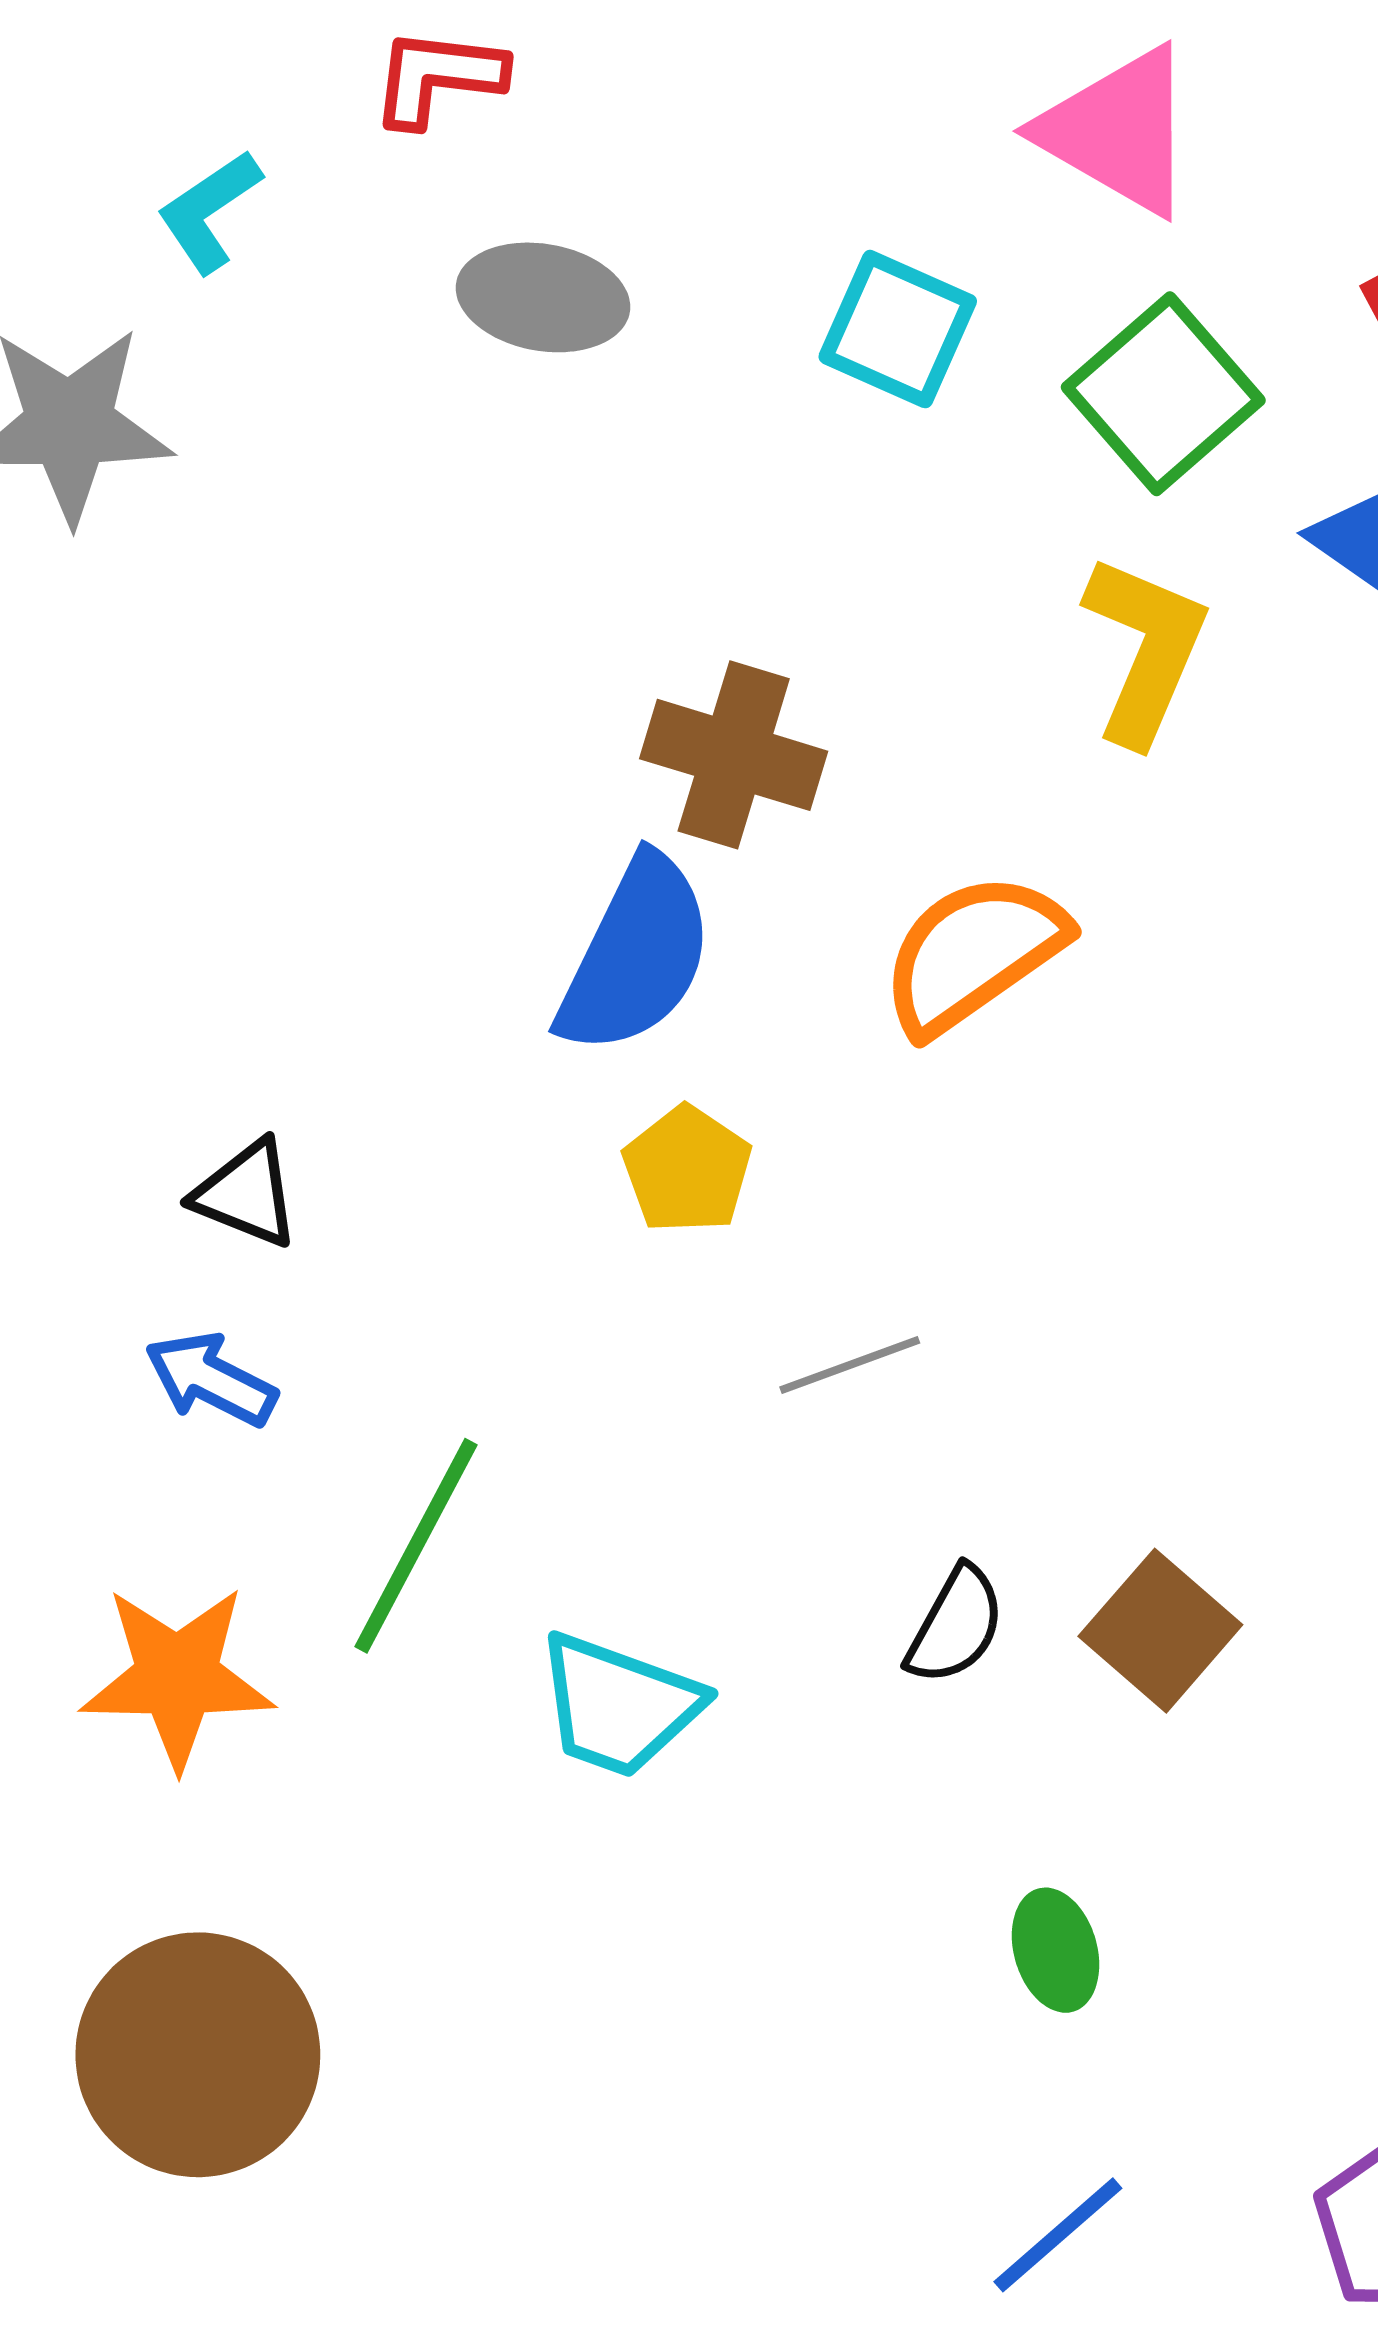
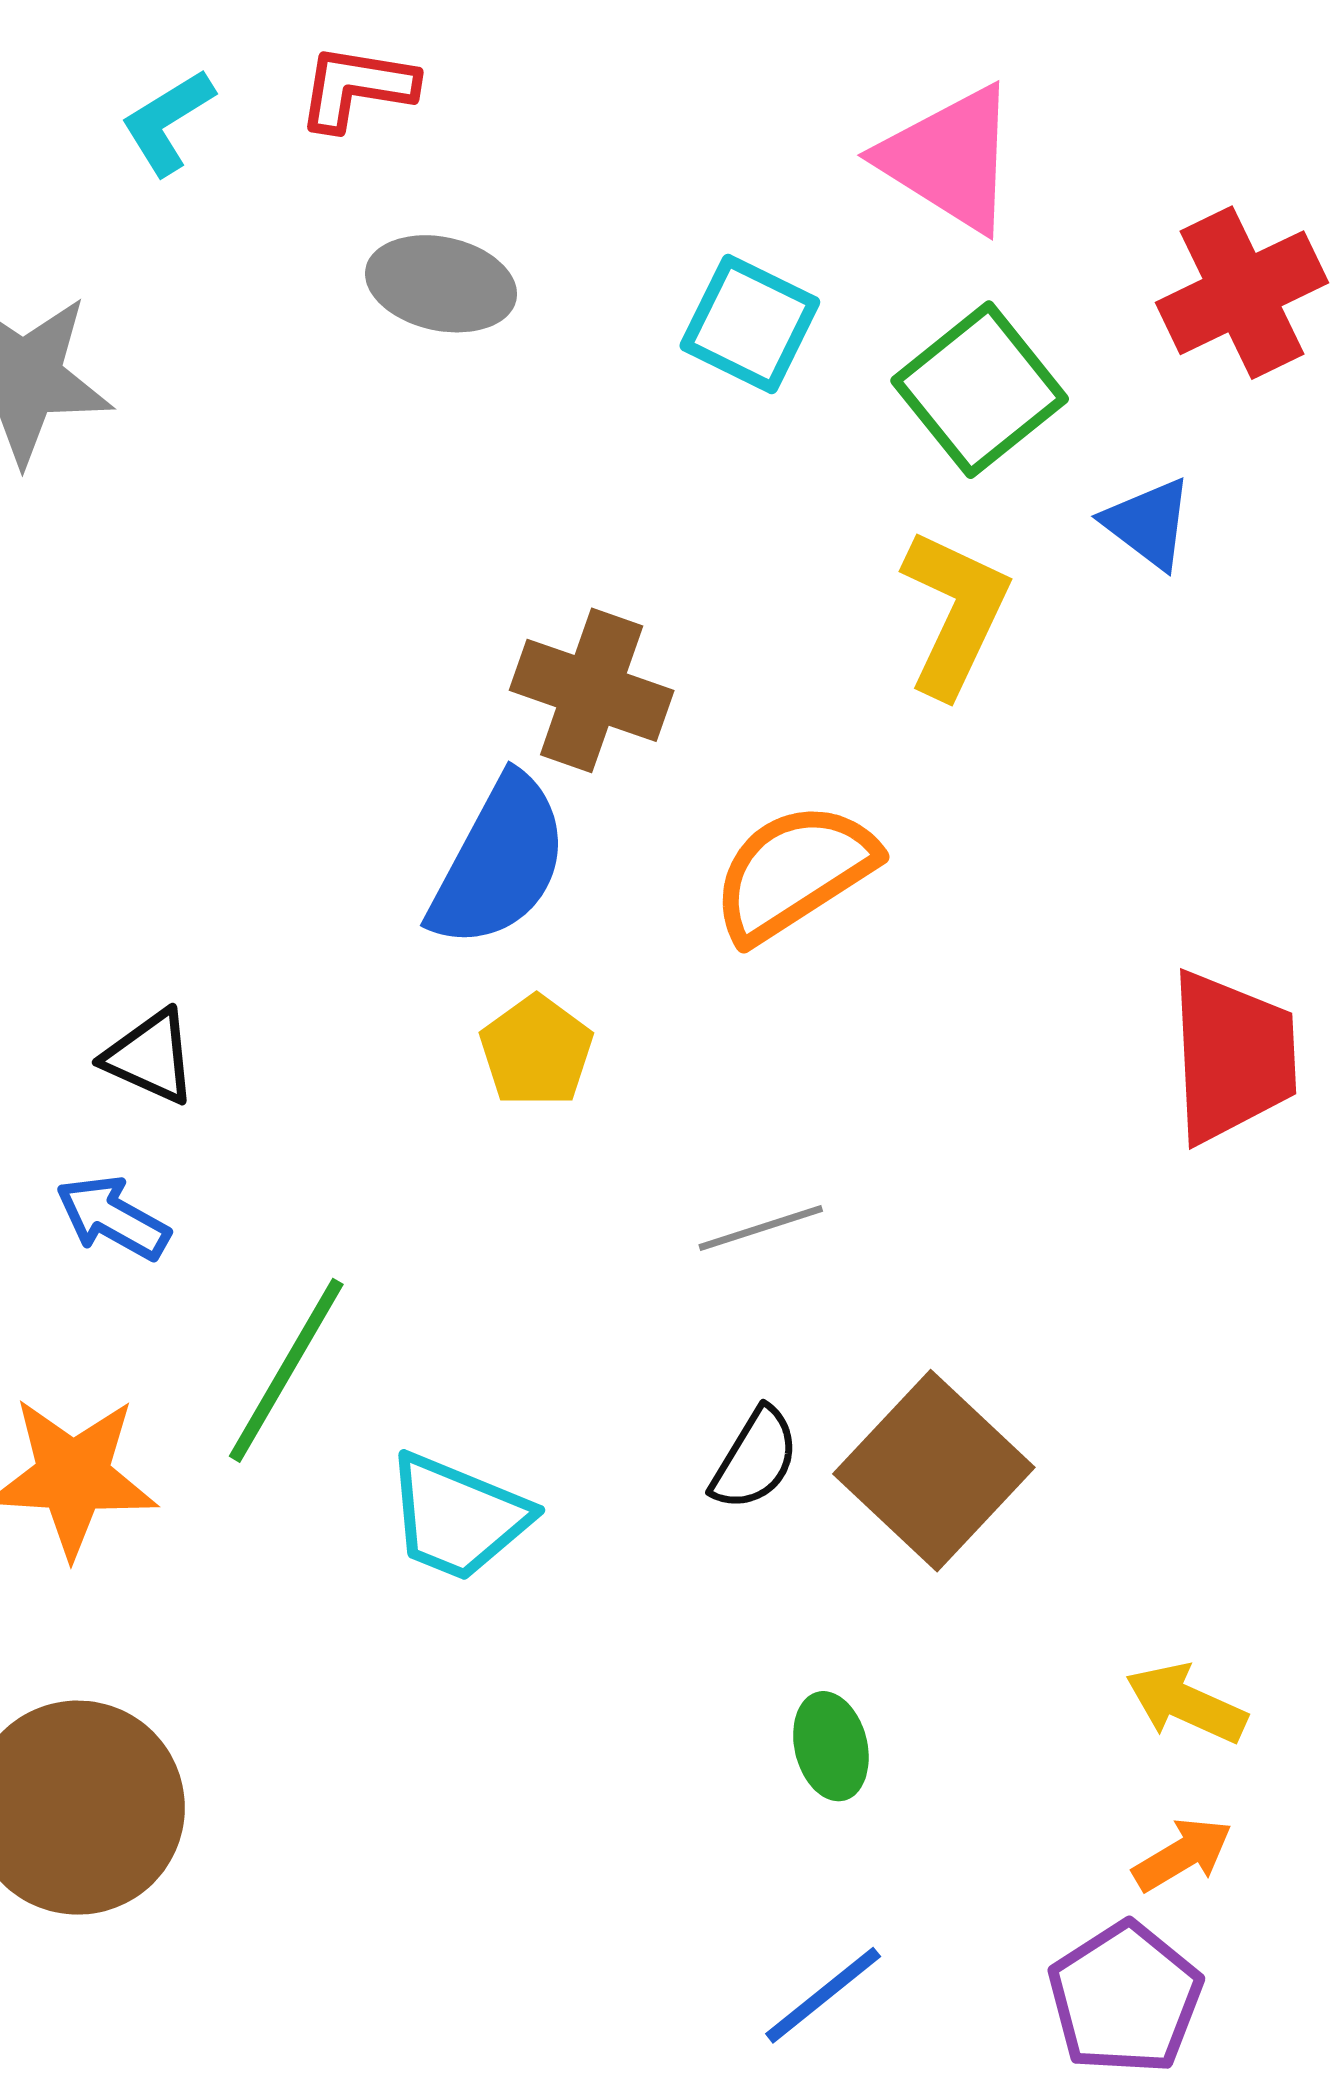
cyan L-shape: (209, 211) -> (168, 122), moved
gray line: (850, 1365) -> (761, 1228), moved
brown square: (1160, 1631) -> (934, 1471), size x1.4

